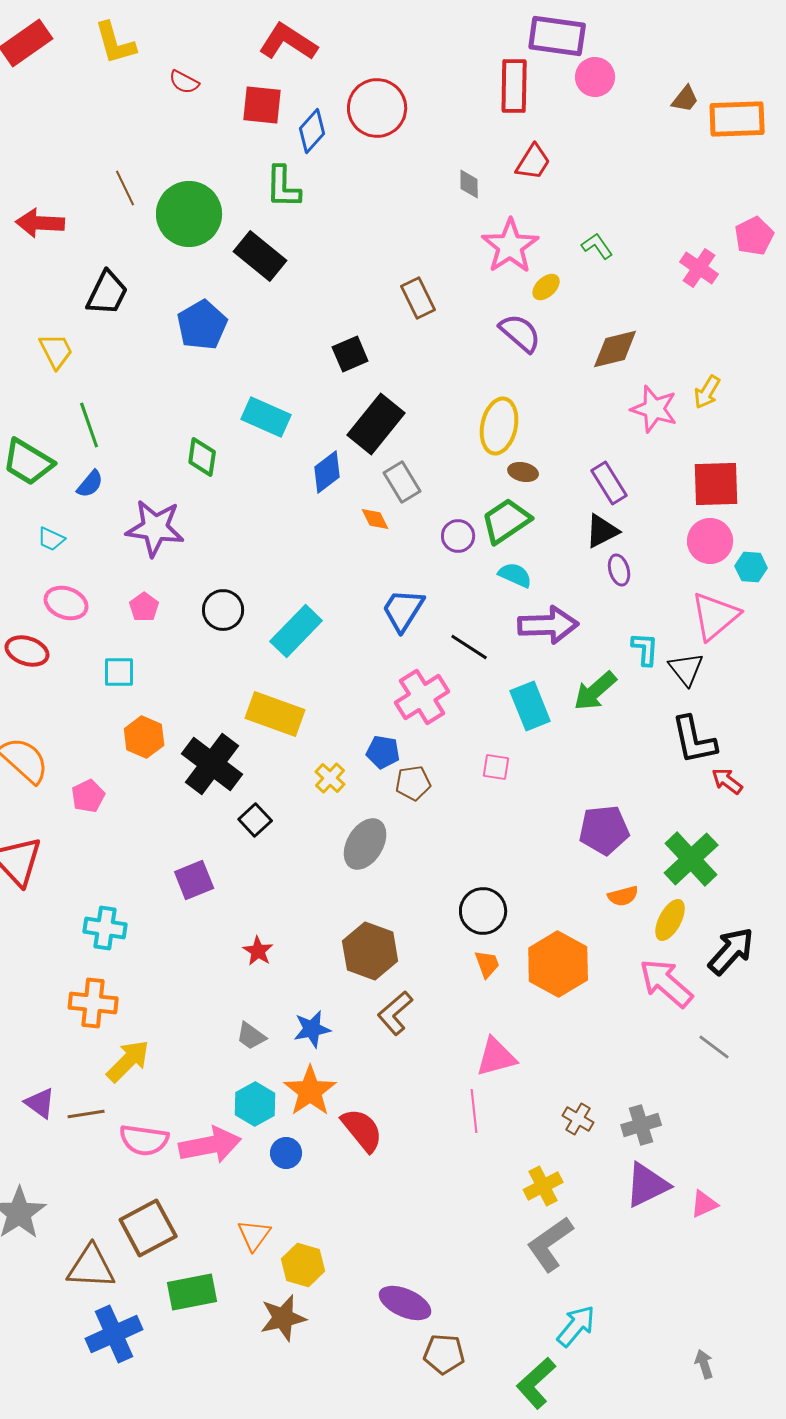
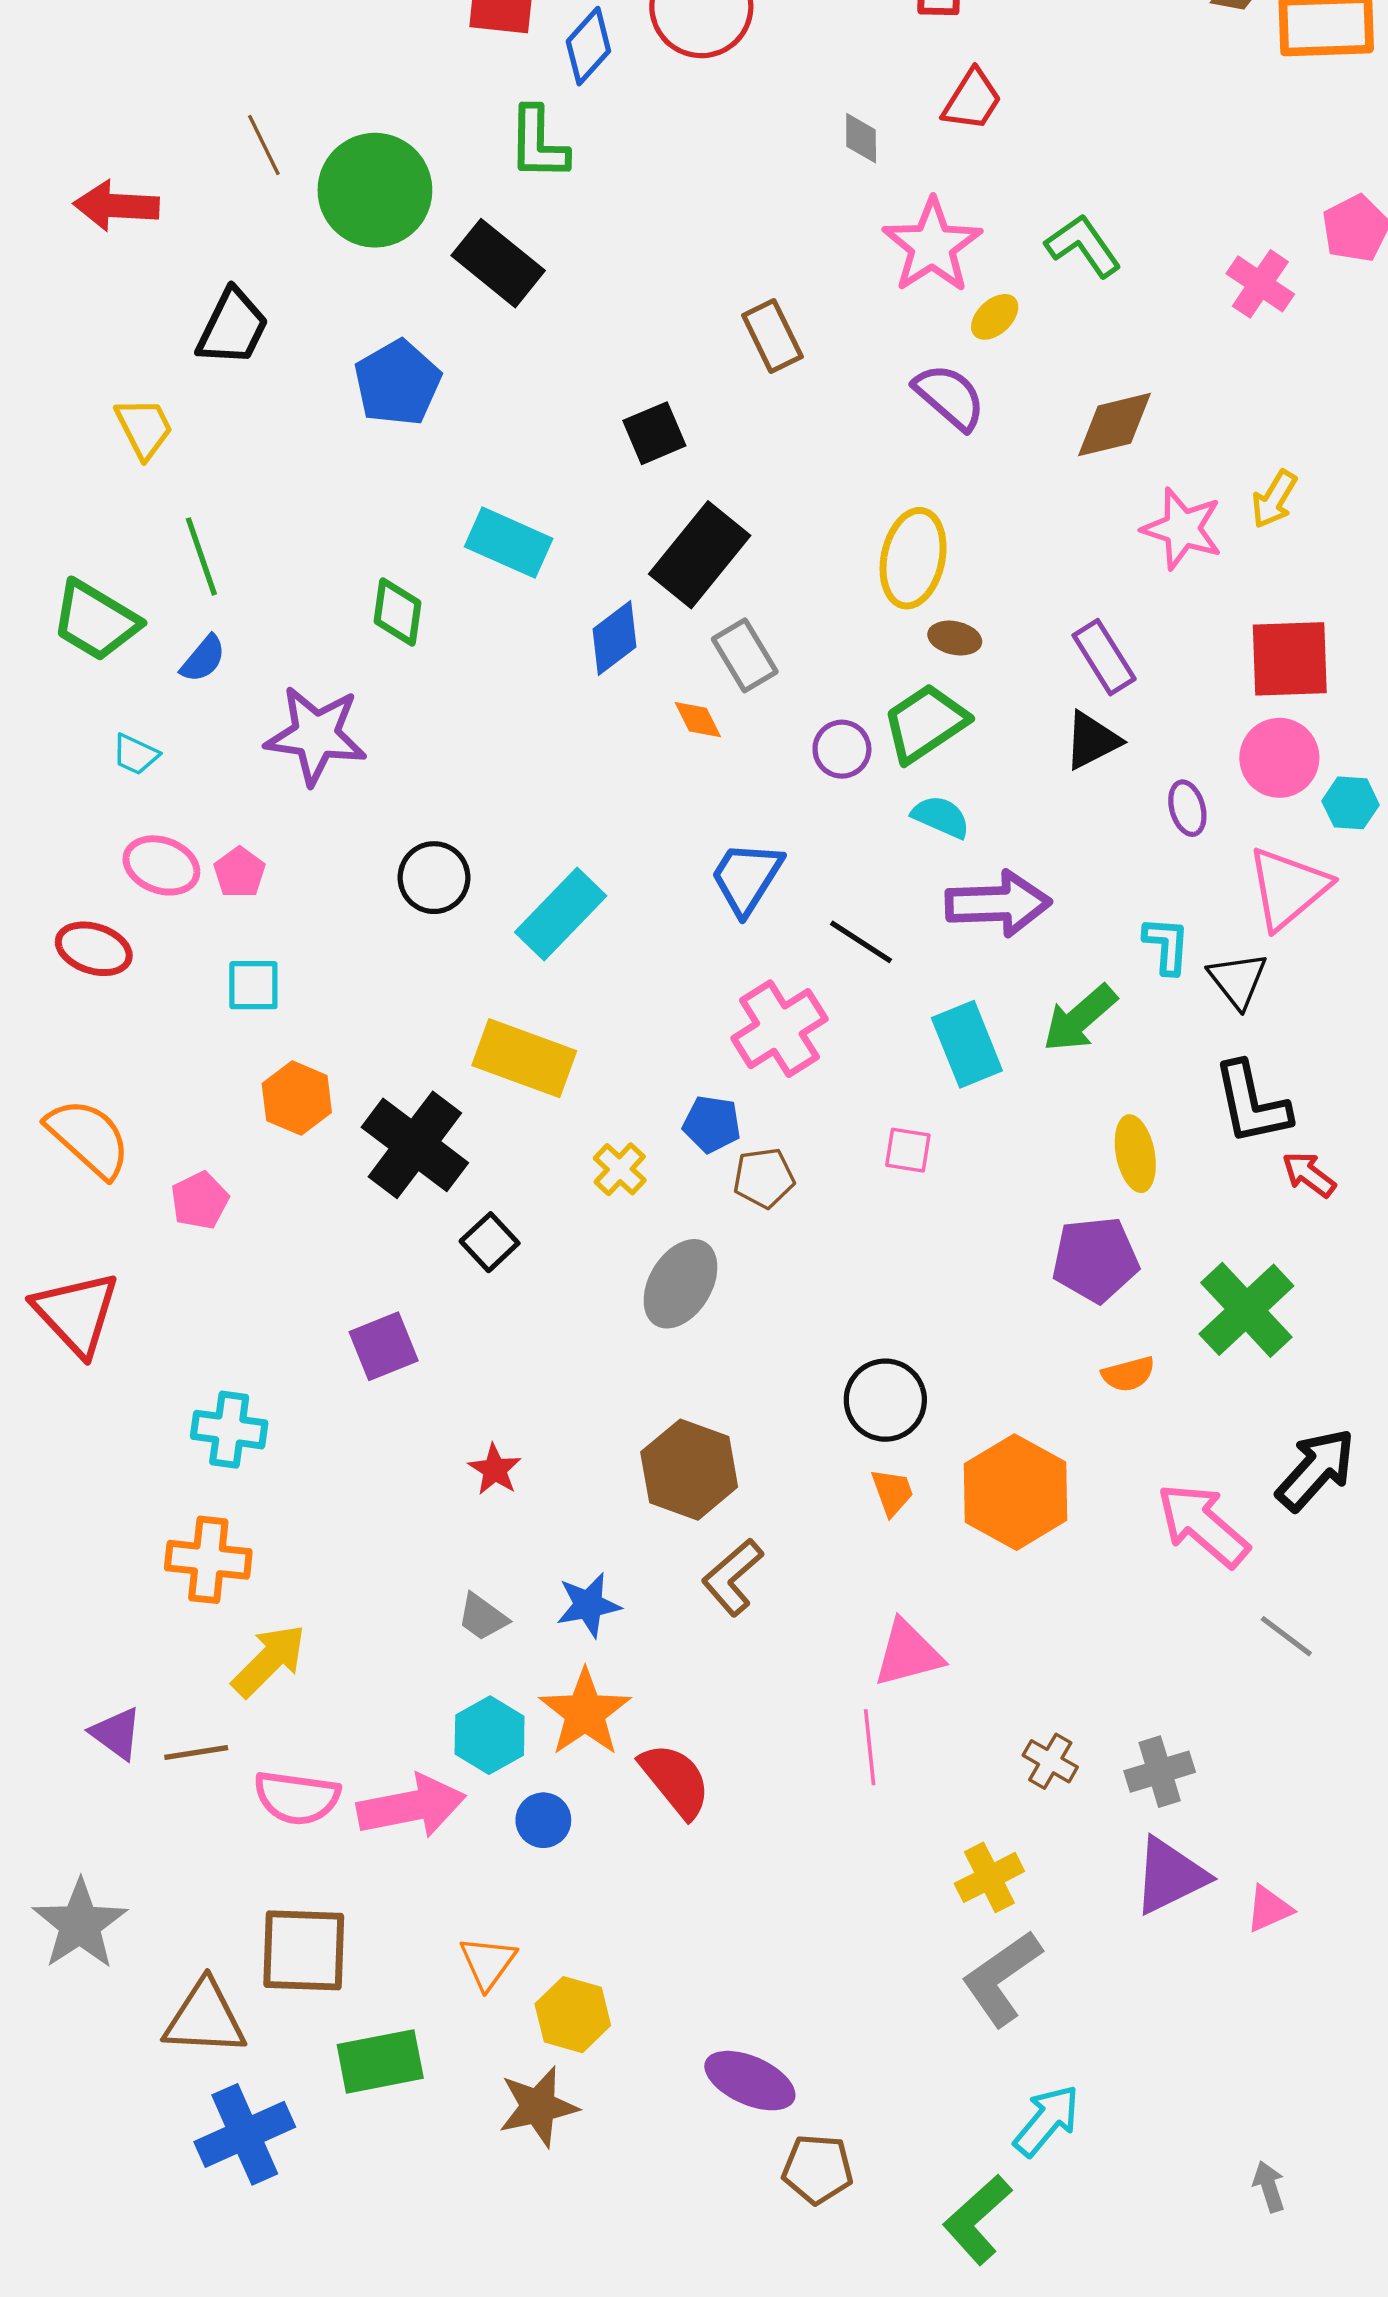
green L-shape: (597, 246) -> (1083, 246), size x1.4
purple ellipse: (619, 570) -> (1187, 808), moved
pink pentagon: (144, 607) -> (240, 872), moved
yellow ellipse: (670, 920) -> (1135, 1154), moved, turned -39
brown square: (148, 1228) -> (304, 1950), turned 30

